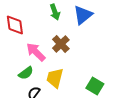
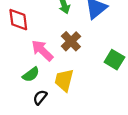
green square: (95, 86) -> (114, 60), moved

